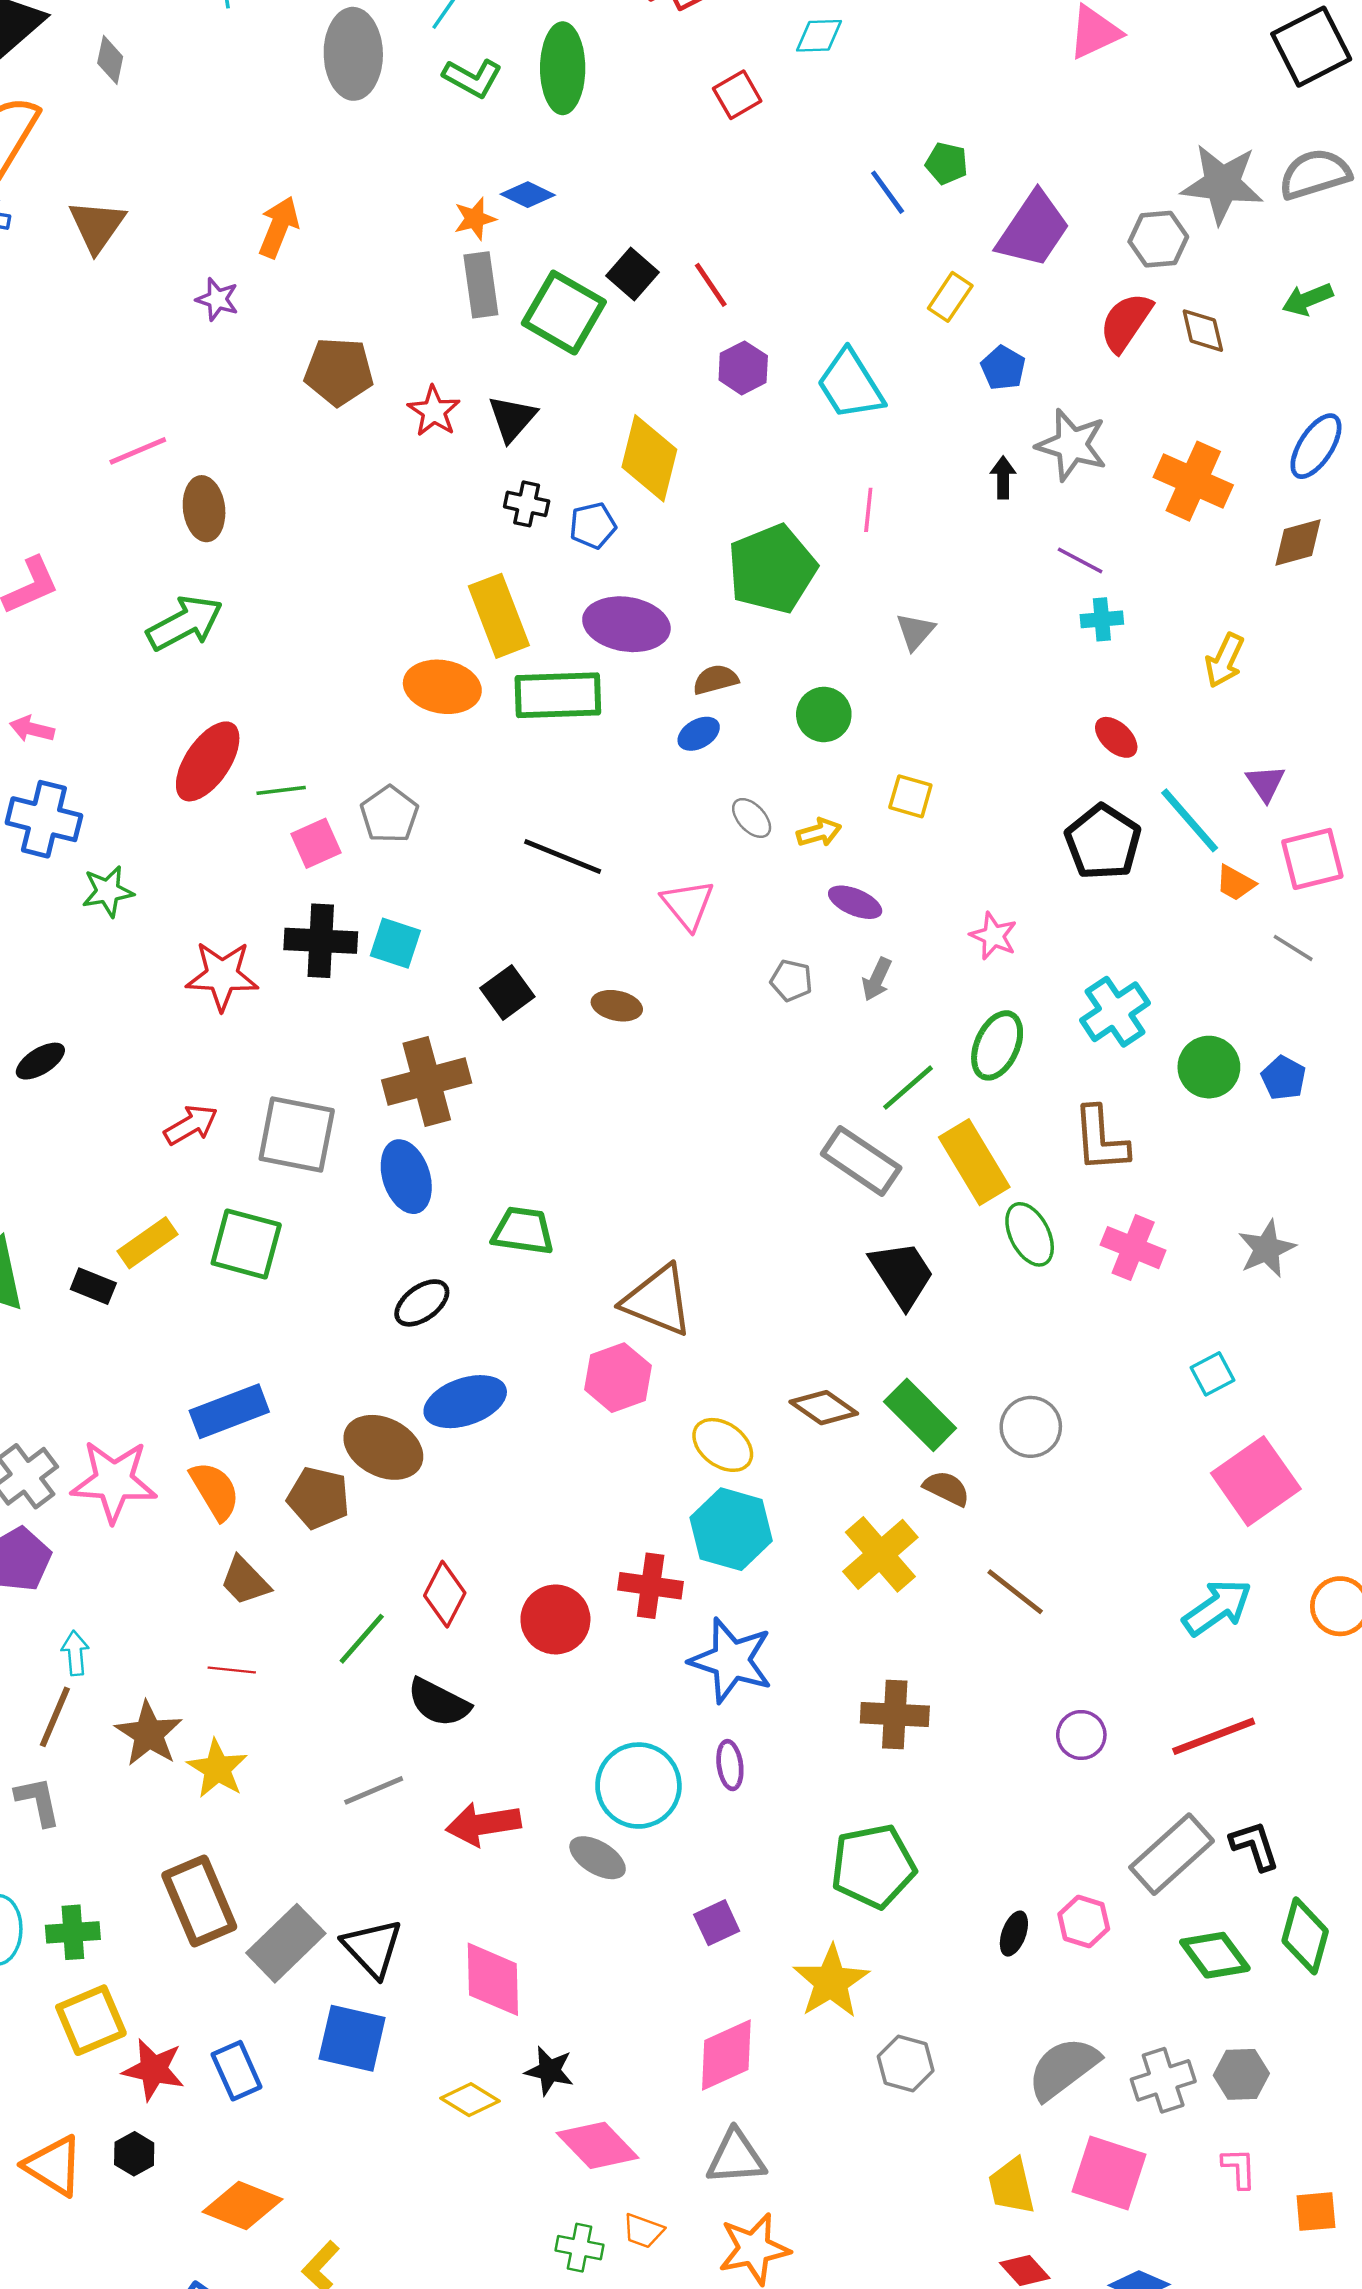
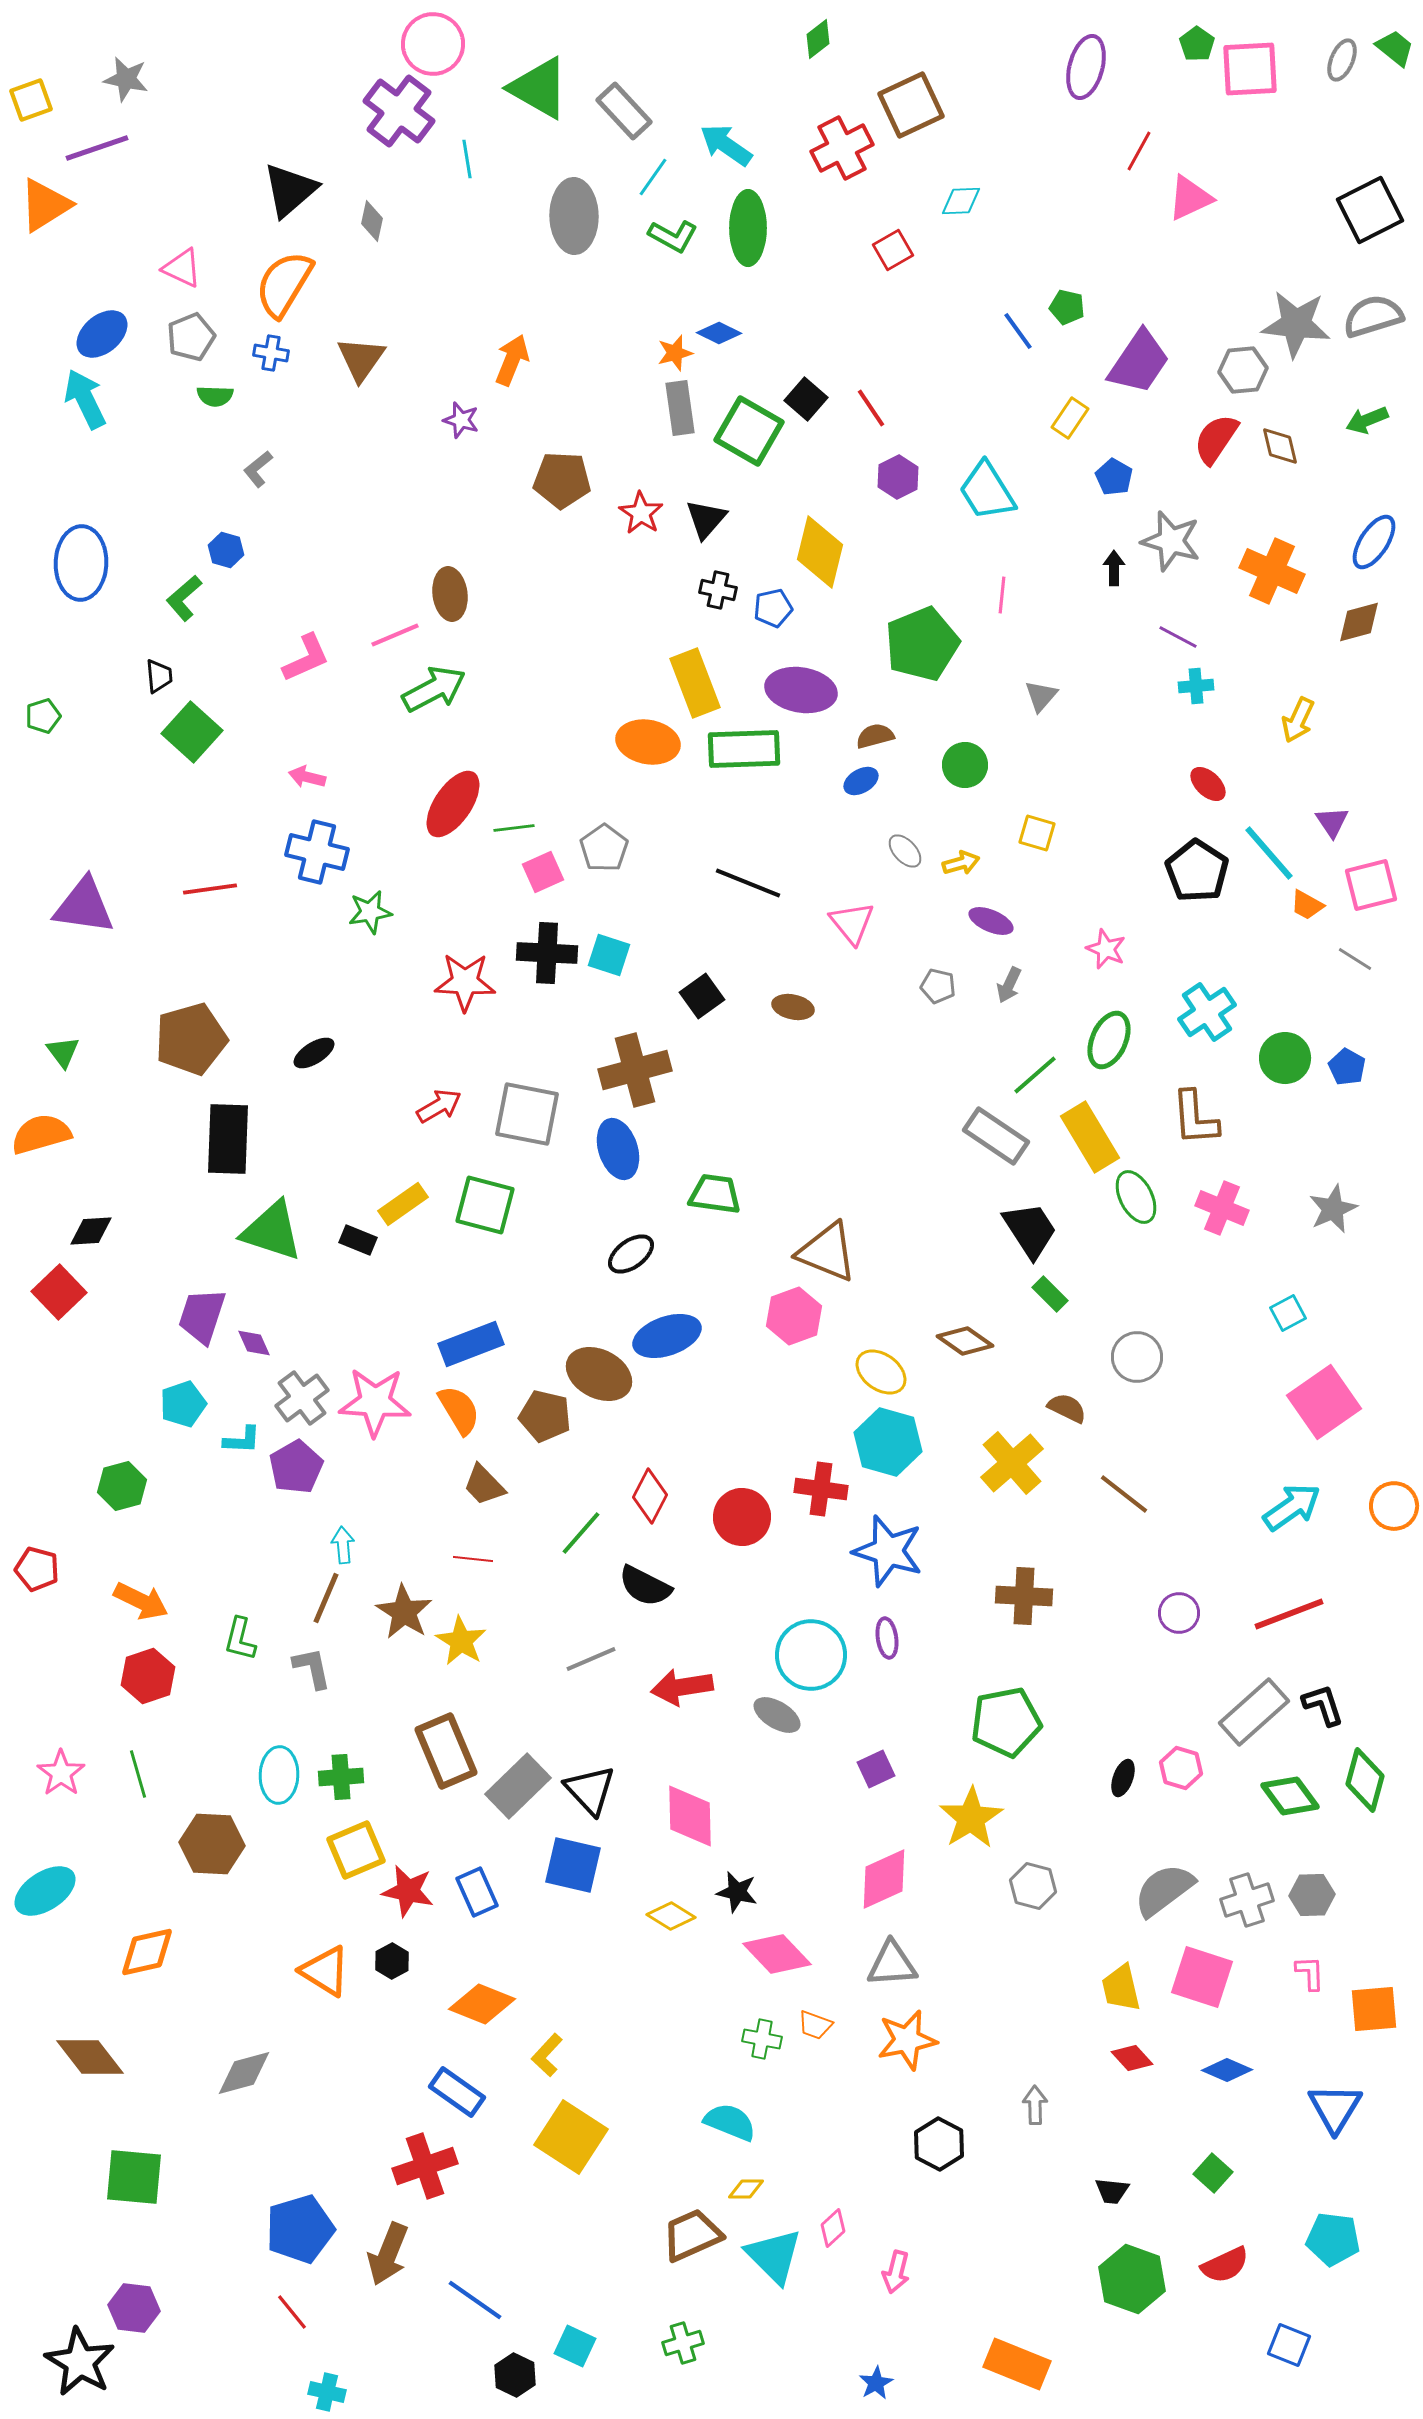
pink line: (138, 451) -> (395, 635), moved
green rectangle: (920, 1415) -> (1050, 1294), moved, size x0.6
orange square: (1316, 2212) -> (1374, 2009), size x1.4

